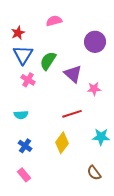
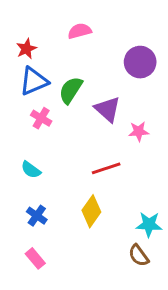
blue triangle: (23, 55) -> (34, 81), turned 35
cyan semicircle: (21, 115) -> (31, 170), turned 40
cyan star: (101, 137) -> (149, 224), moved

